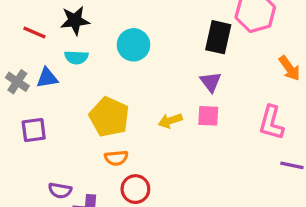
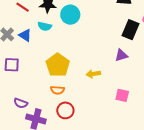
cyan circle: (134, 45) -> (70, 15), moved
blue triangle: (47, 78) -> (25, 35), turned 32
purple triangle: (211, 82) -> (121, 55), turned 40
pink square: (208, 116) -> (122, 95), moved

